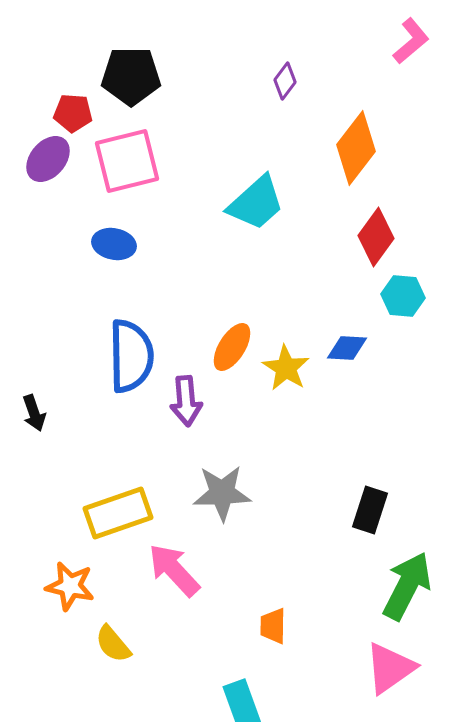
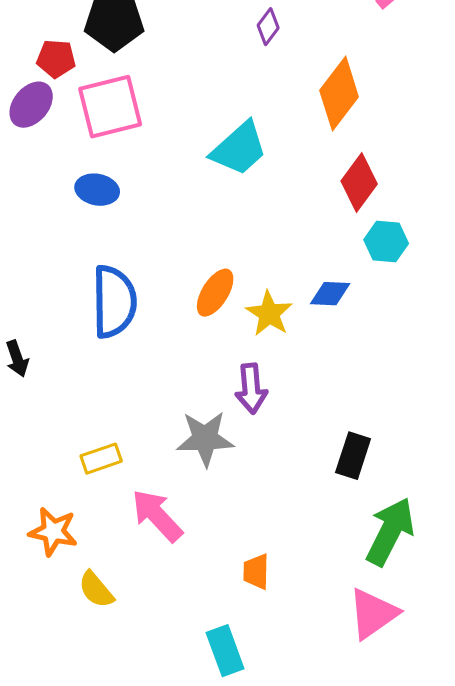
purple arrow: (186, 401) -> (251, 389), moved
yellow rectangle: (118, 513) -> (101, 459), size x0.6

